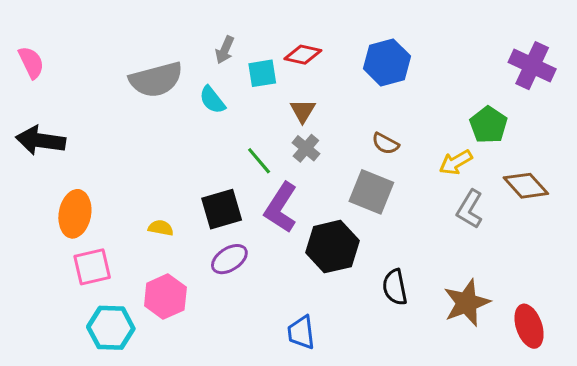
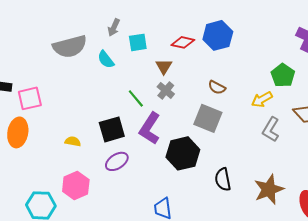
red diamond: (303, 55) -> (183, 42), moved
pink square: (92, 267) -> (30, 98), moved

